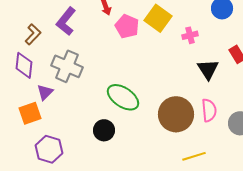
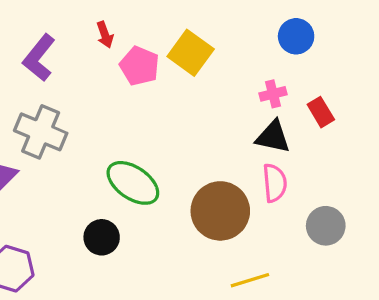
pink cross: (190, 35) -> (273, 94), moved
black triangle: (208, 69) -> (273, 137), turned -45
pink semicircle: (209, 110) -> (275, 183), moved

